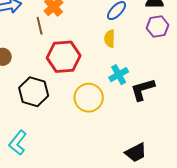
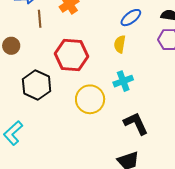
brown line: (40, 26) -> (40, 19), moved
black L-shape: (143, 90) -> (136, 124), moved, turned 72

